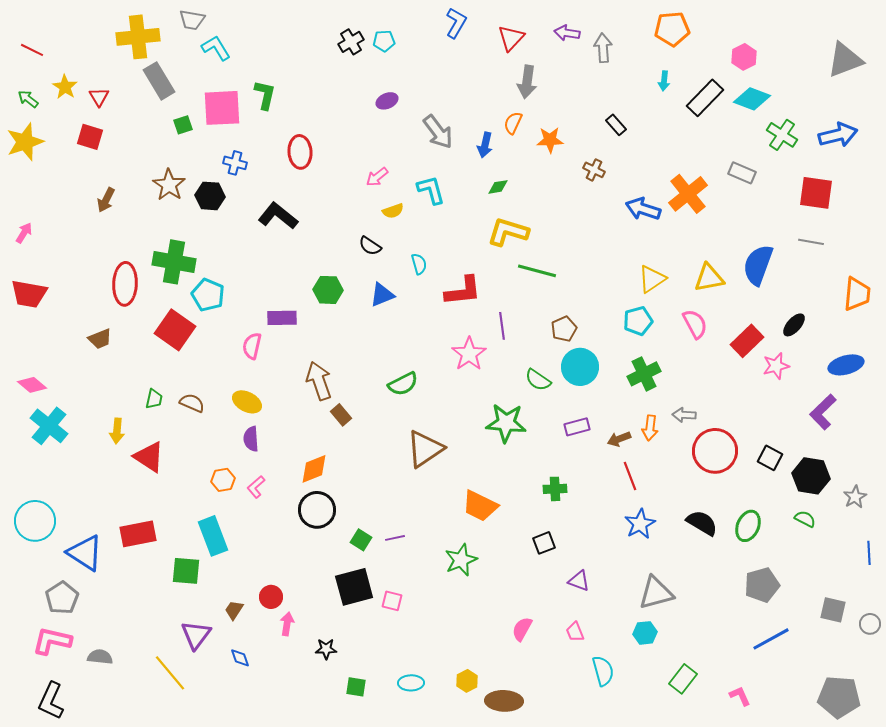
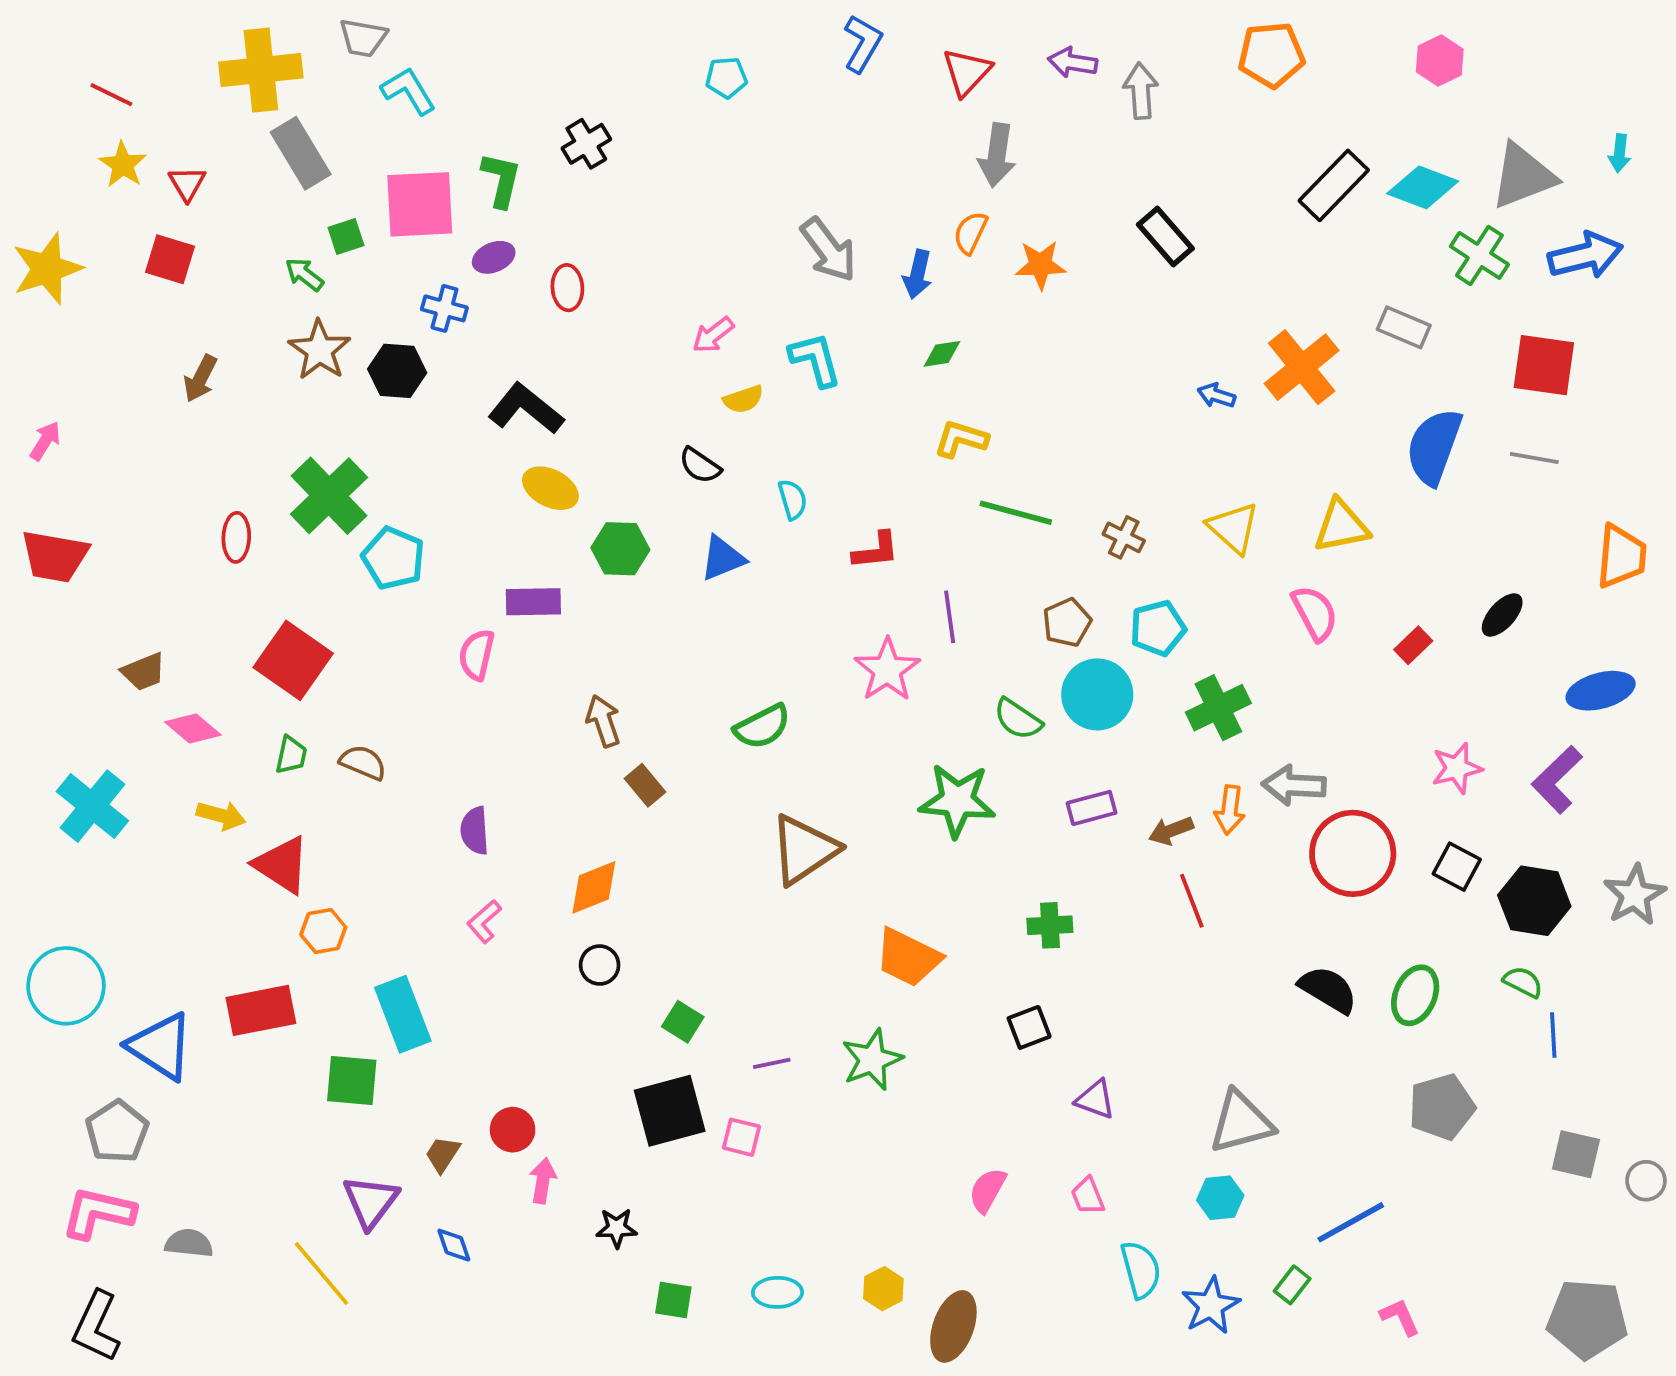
black cross: (351, 42) -> (586, 144), moved
red line: (32, 50) -> (111, 95), moved
pink hexagon: (744, 57) -> (1440, 61), moved
gray triangle: (845, 60) -> (1523, 176), moved
cyan arrow: (664, 81) -> (1619, 153), moved
green arrow: (28, 99) -> (304, 274), moved
purple ellipse: (387, 101) -> (494, 257), moved
black rectangle: (616, 125) -> (1165, 237), size x1.4
red ellipse: (300, 152) -> (567, 288), size x0.7
brown cross: (594, 170) -> (1124, 537), moved
blue arrow: (643, 209) -> (1216, 395), size x0.6
yellow L-shape: (508, 232) -> (961, 439), size x0.7
green cross: (174, 262) -> (329, 496), turned 36
blue semicircle: (758, 265) -> (1434, 447), moved
yellow triangle: (652, 279) -> (1233, 528), turned -44
red ellipse: (125, 284) -> (236, 537), size x0.6
red L-shape: (463, 291) -> (876, 551), size x0.7
cyan pentagon: (638, 321) -> (1158, 628), moved
red square: (175, 330) -> (293, 660), moved
brown trapezoid: (100, 339) -> (144, 672), moved
red rectangle: (747, 341) -> (1413, 645), size x0.6
pink star: (776, 366) -> (1457, 768), moved
brown arrow: (319, 381) -> (603, 721), size x0.7
pink diamond: (32, 385) -> (193, 728), moved
yellow ellipse: (247, 402) -> (550, 488), moved
gray arrow: (684, 415) -> (1294, 785), size x1.4
yellow arrow: (117, 431) -> (221, 816), turned -80
orange hexagon: (223, 480) -> (323, 931), moved
gray star: (855, 497) -> (1635, 895), moved, size x1.4
black circle: (317, 510) -> (600, 965), size x0.6
blue star: (640, 524) -> (1211, 1306), moved
purple line: (395, 538) -> (772, 1063), moved
blue line: (869, 553) -> (1553, 1035), moved
blue line: (771, 639) -> (1351, 1222), moved
green rectangle: (683, 679) -> (1292, 1285), size x0.7
brown ellipse: (504, 701) -> (953, 1326), turned -72

